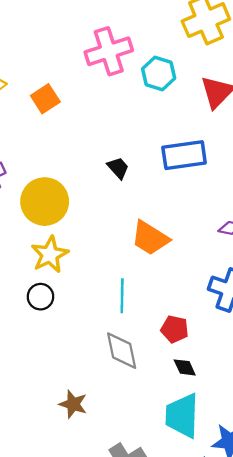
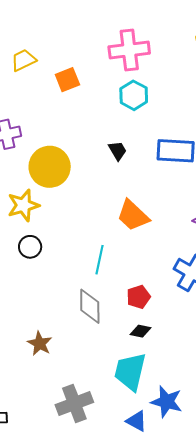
cyan hexagon: (159, 73) -> (134, 95), moved
yellow star: (50, 254) -> (23, 205), moved
red pentagon: (175, 329) -> (138, 297), turned 30
black diamond: (185, 367) -> (141, 331), turned -65

